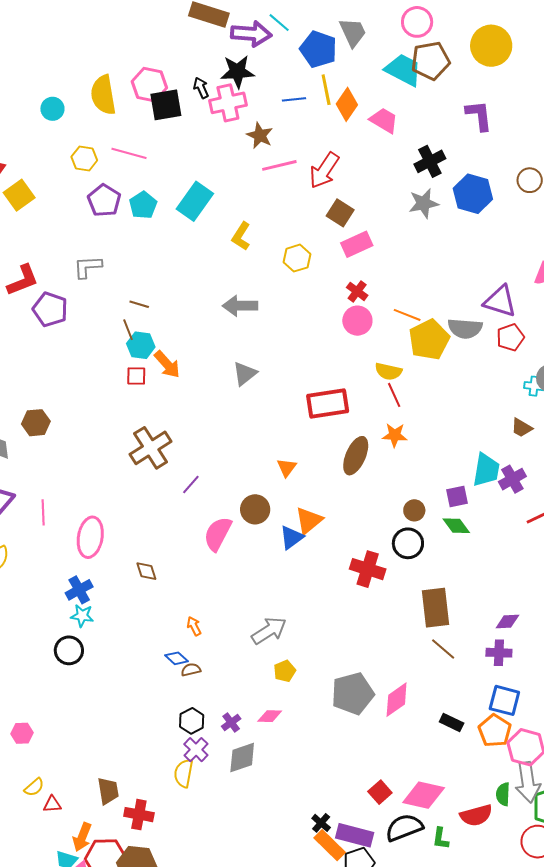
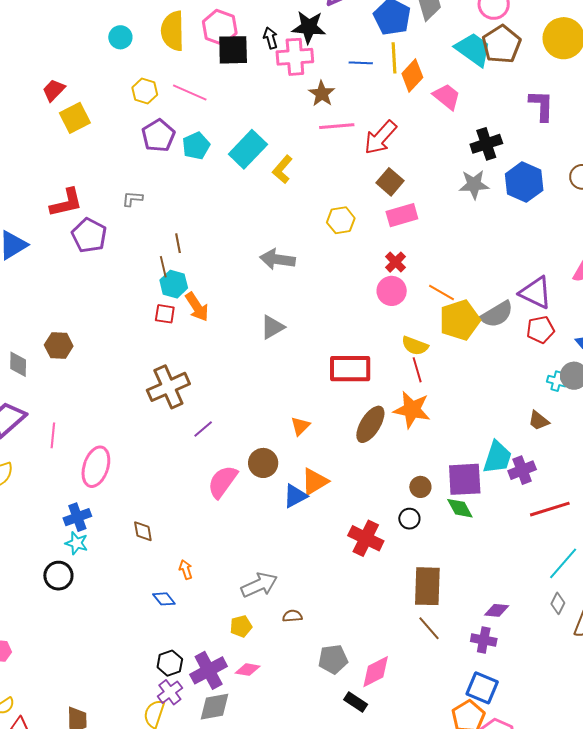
brown pentagon: (430, 61) -> (501, 44), turned -30
yellow L-shape: (241, 236) -> (282, 169), moved
gray L-shape: (88, 267) -> (132, 199), size x0.7
brown line: (139, 304) -> (178, 243), turned 54
gray semicircle: (465, 328) -> (497, 314), turned -44
orange star: (395, 435) -> (412, 410), size x1.5
purple square: (457, 496) -> (465, 479), size x1.6
black circle: (408, 543) -> (409, 519), size x0.7
brown diamond: (146, 571) -> (143, 531), moved
brown semicircle: (191, 670) -> (292, 616), moved
yellow pentagon: (285, 671) -> (241, 626), moved
gray pentagon: (353, 694) -> (333, 659), size x0.7
purple cross: (231, 722) -> (209, 670), size x1.8
black rectangle: (452, 723) -> (356, 702), moved

